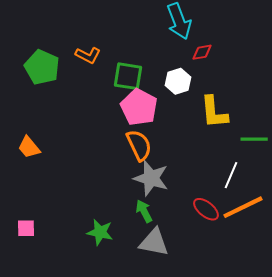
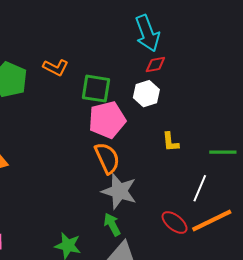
red diamond: (202, 52) -> (155, 64), moved
pink pentagon: (139, 107) -> (107, 120), turned 30
yellow L-shape: (214, 112) -> (171, 142), moved, size x0.6

